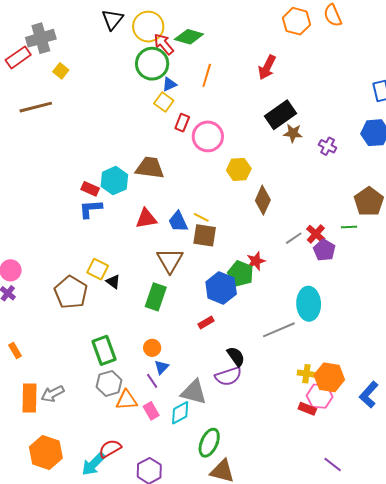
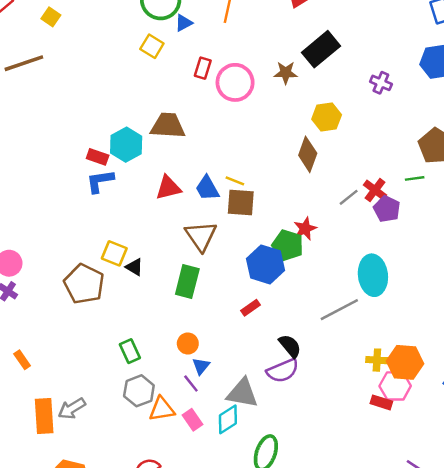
yellow square: (164, 102) -> (152, 46), moved
brown star: (293, 133) -> (286, 73), moved
yellow hexagon: (239, 169) -> (327, 117), moved
green rectangle: (104, 350) -> (130, 351), size x0.7

